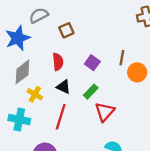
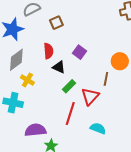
brown line: (122, 58) -> (106, 79), moved
black triangle: (63, 87) -> (59, 67), moved
green rectangle: (91, 92) -> (69, 86), moved
red line: (61, 117) -> (70, 114), moved

